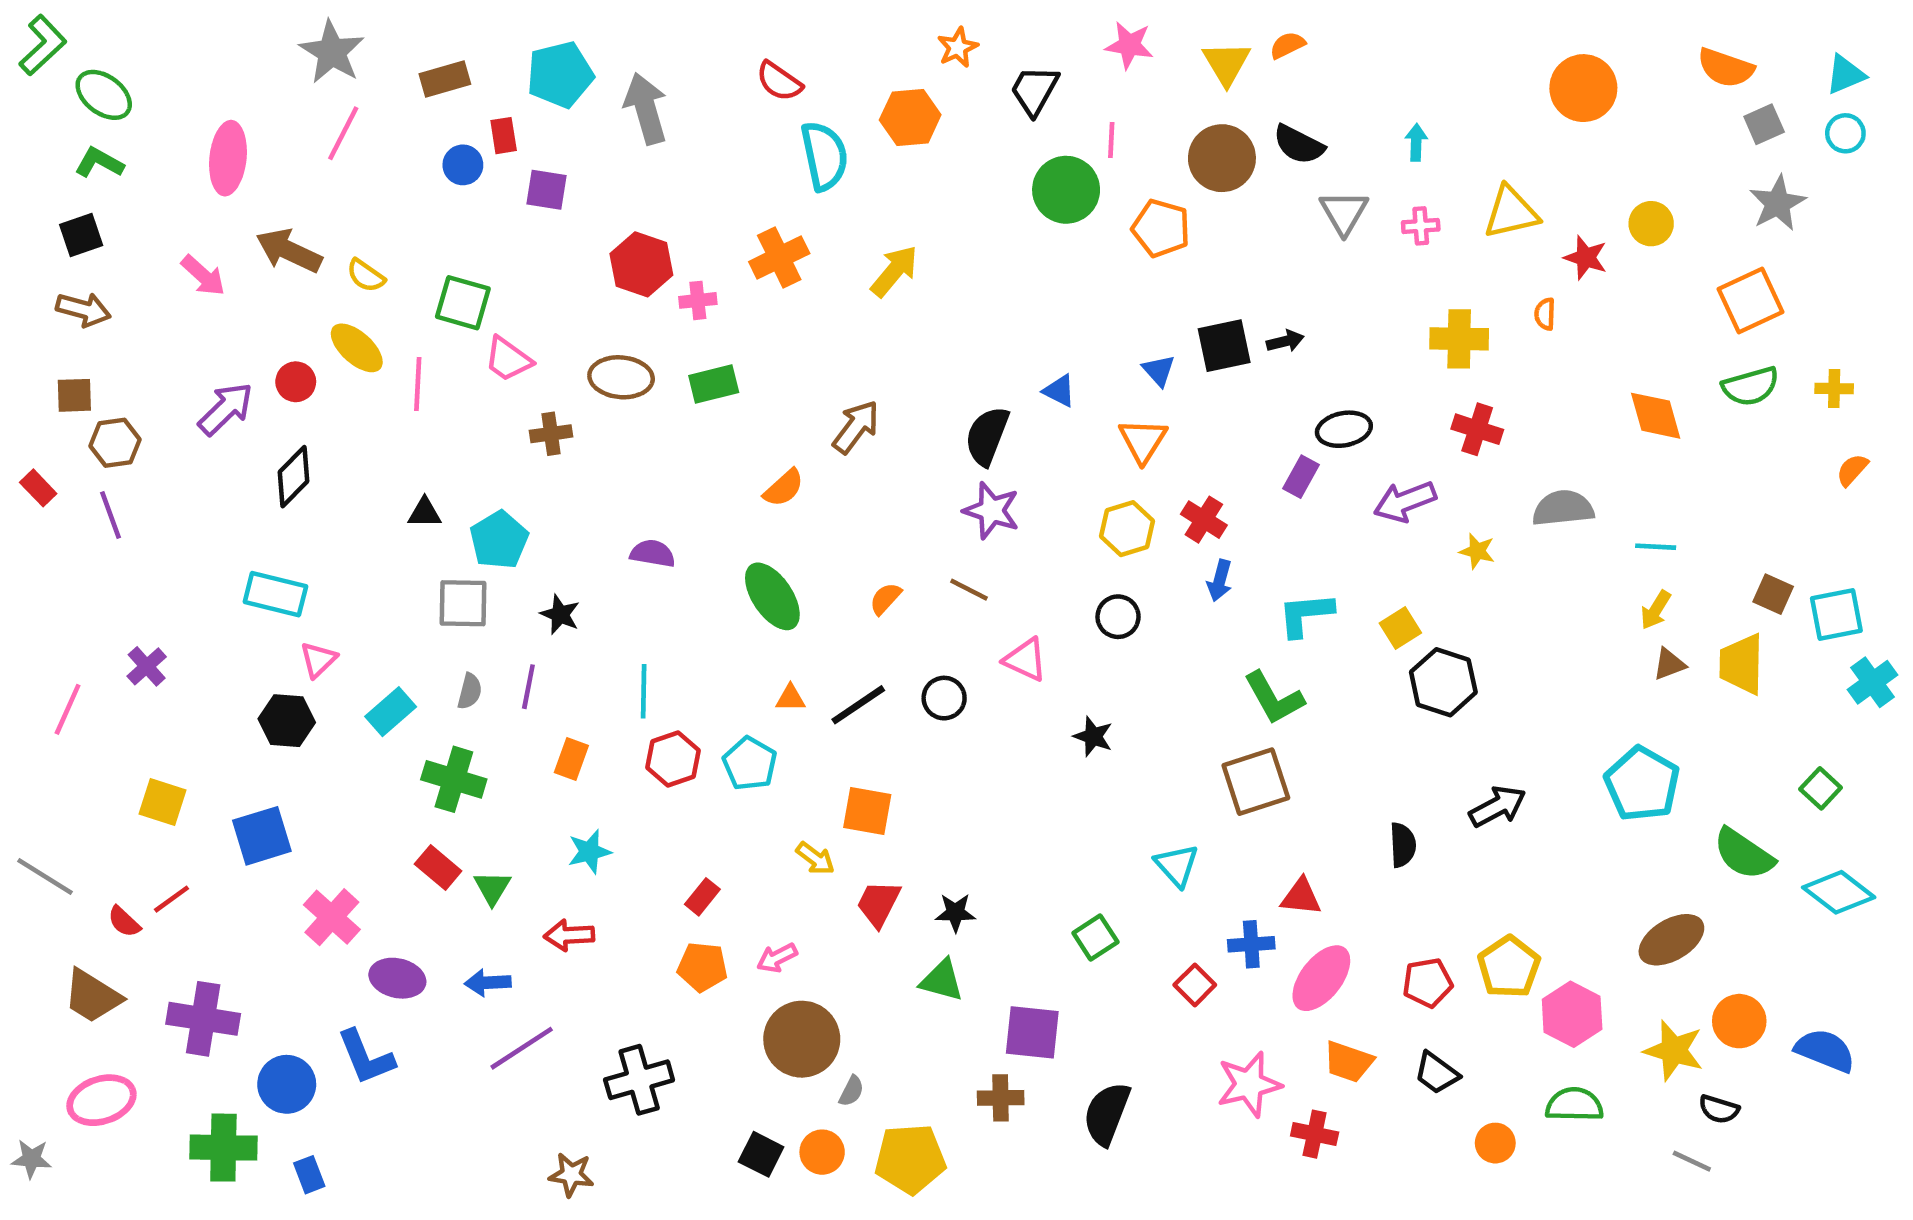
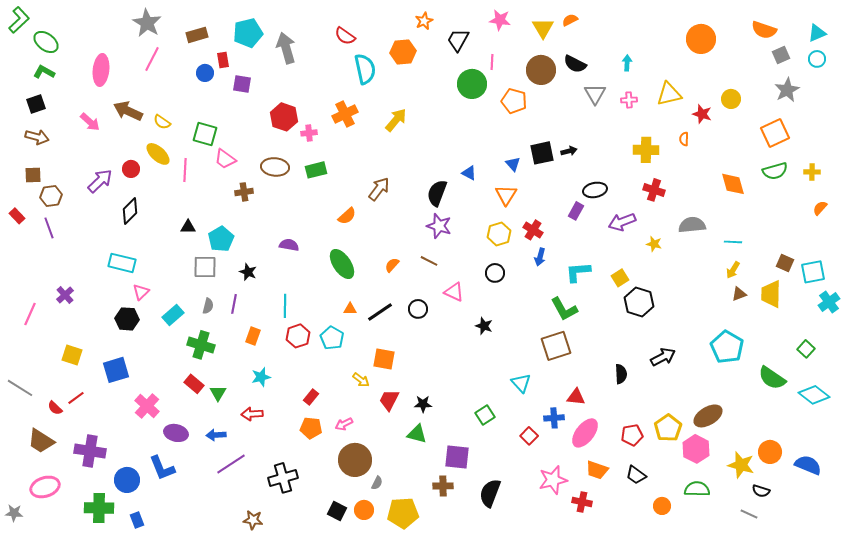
brown ellipse: (1671, 940) -> (708, 416), moved

